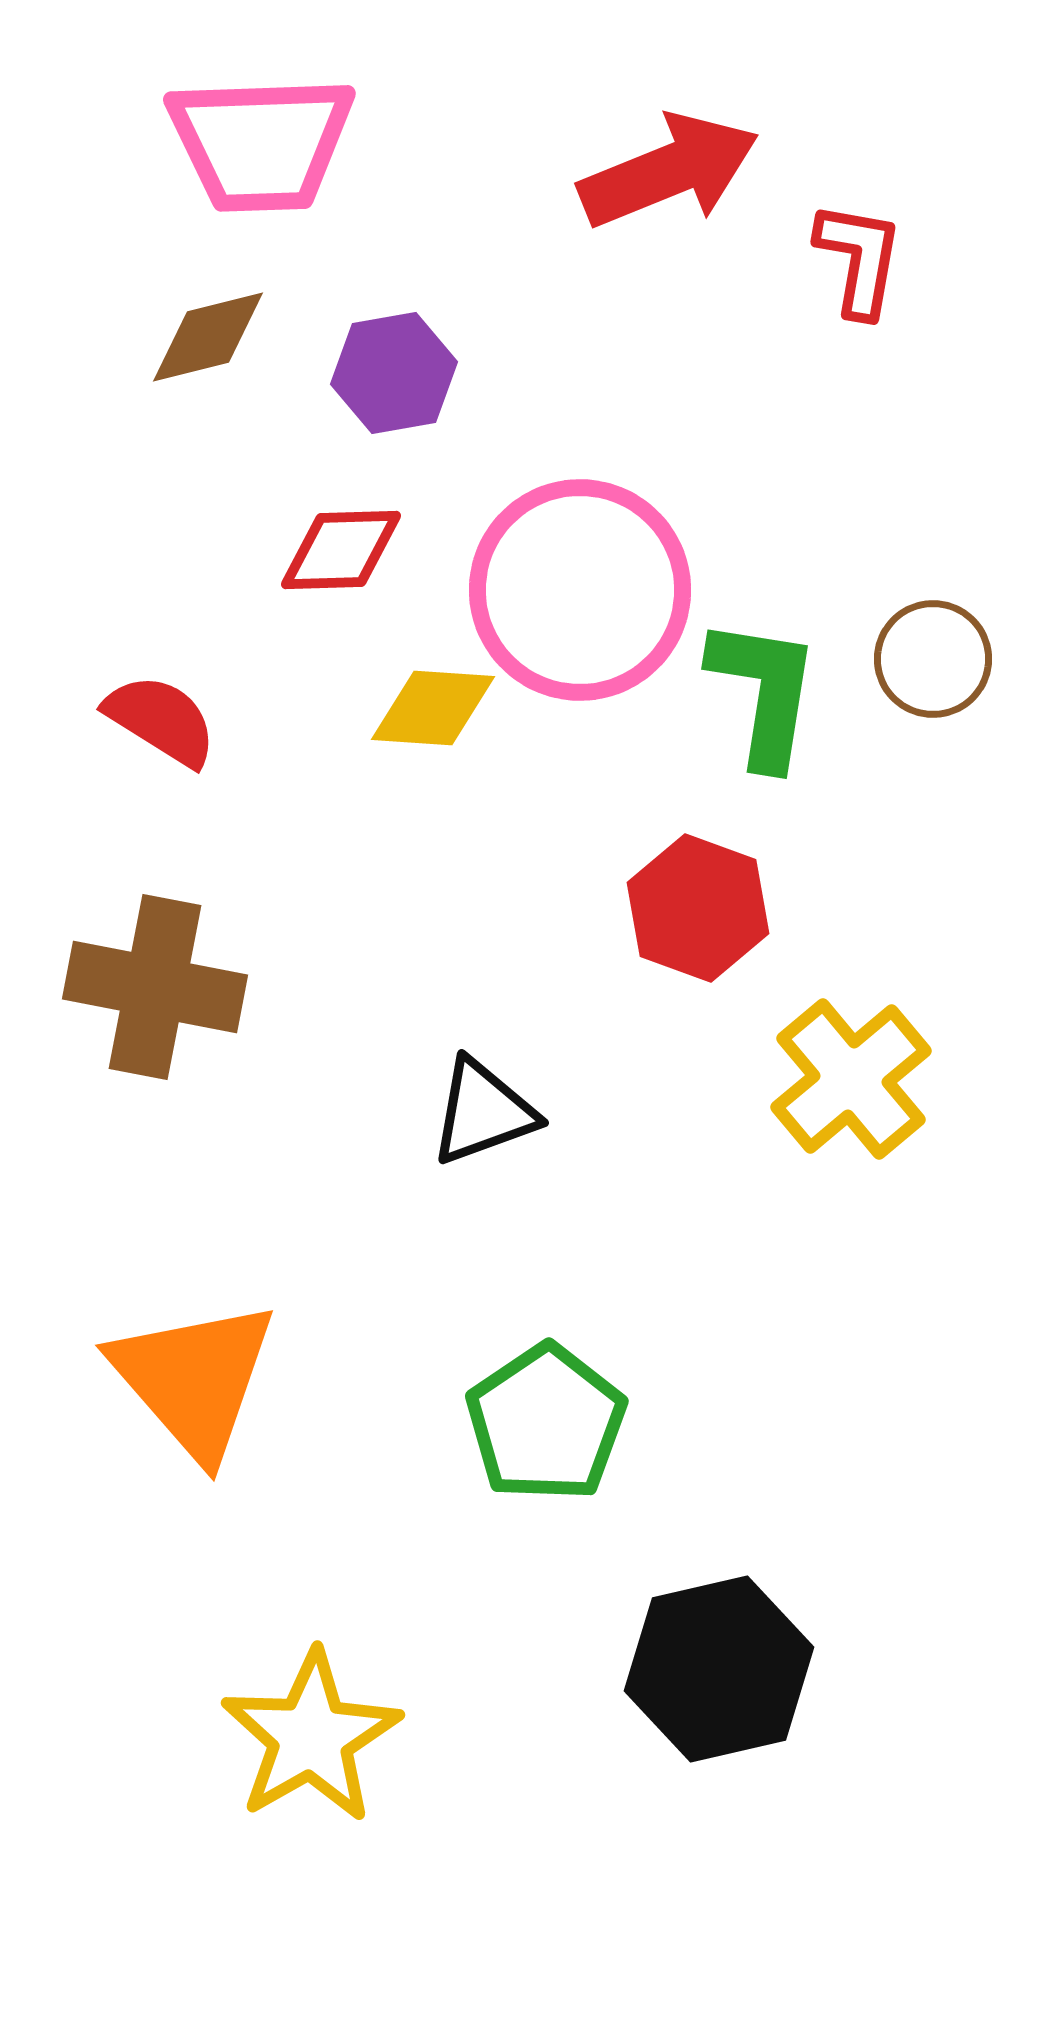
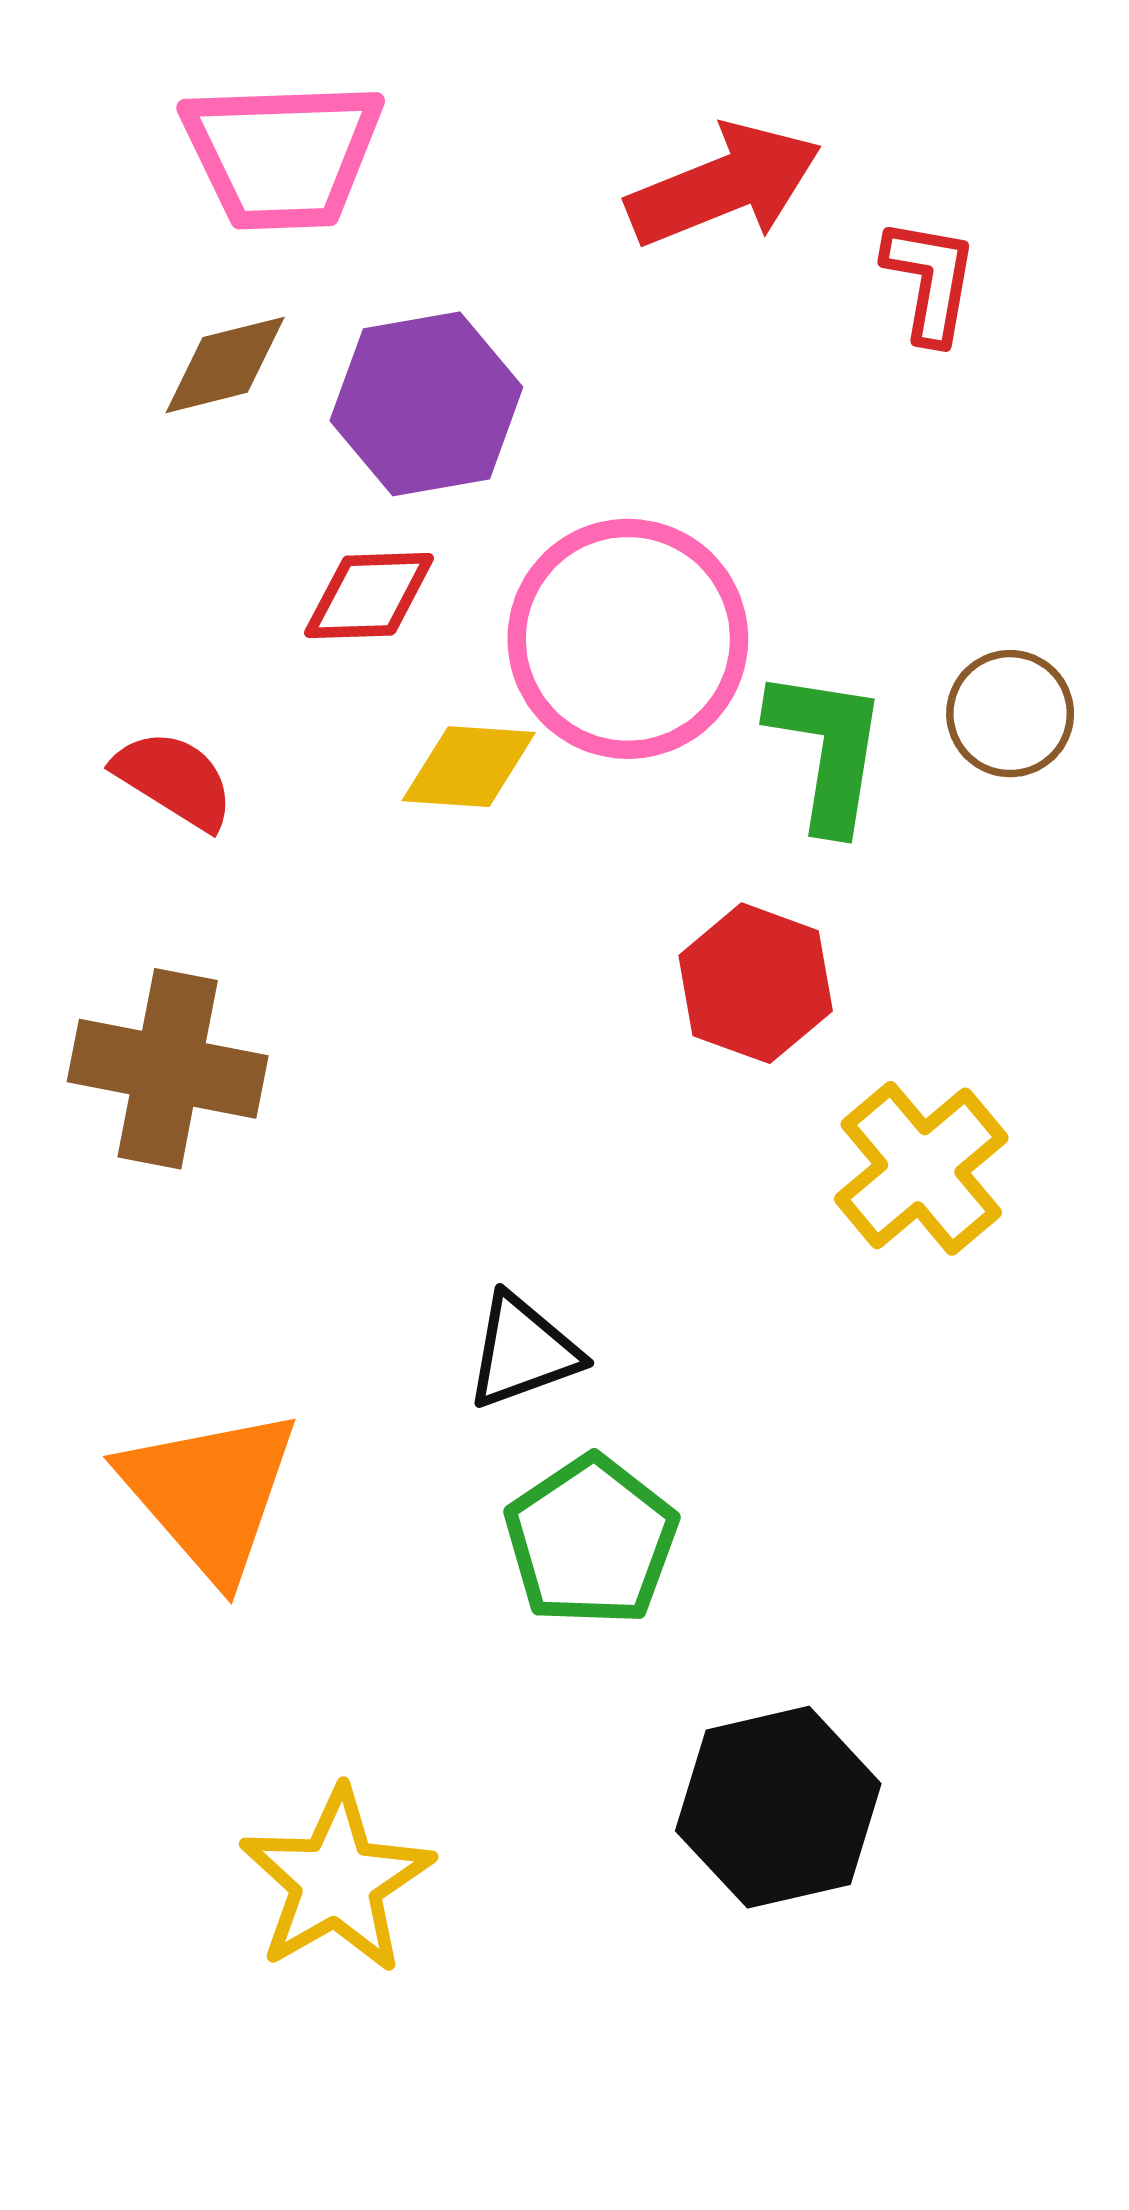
purple hexagon: (394, 373) -> (426, 404), size x1.4
black triangle: (483, 1112) -> (523, 1351), moved

